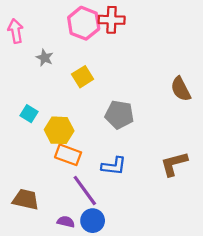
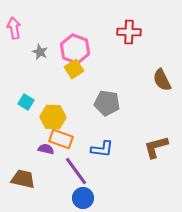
red cross: (112, 20) -> (129, 32), moved
pink hexagon: (84, 23) -> (75, 49), moved
purple semicircle: (66, 222) -> (46, 149), moved

